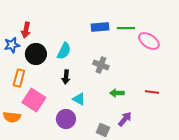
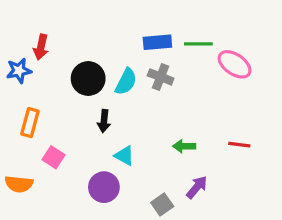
cyan semicircle: (64, 51) -> (126, 82), moved
black circle: (36, 54) -> (88, 79), moved
gray cross: (101, 65) -> (161, 77), moved
pink square: (34, 100) -> (54, 157), size x0.6
gray square: (103, 130) -> (162, 204), turned 32

